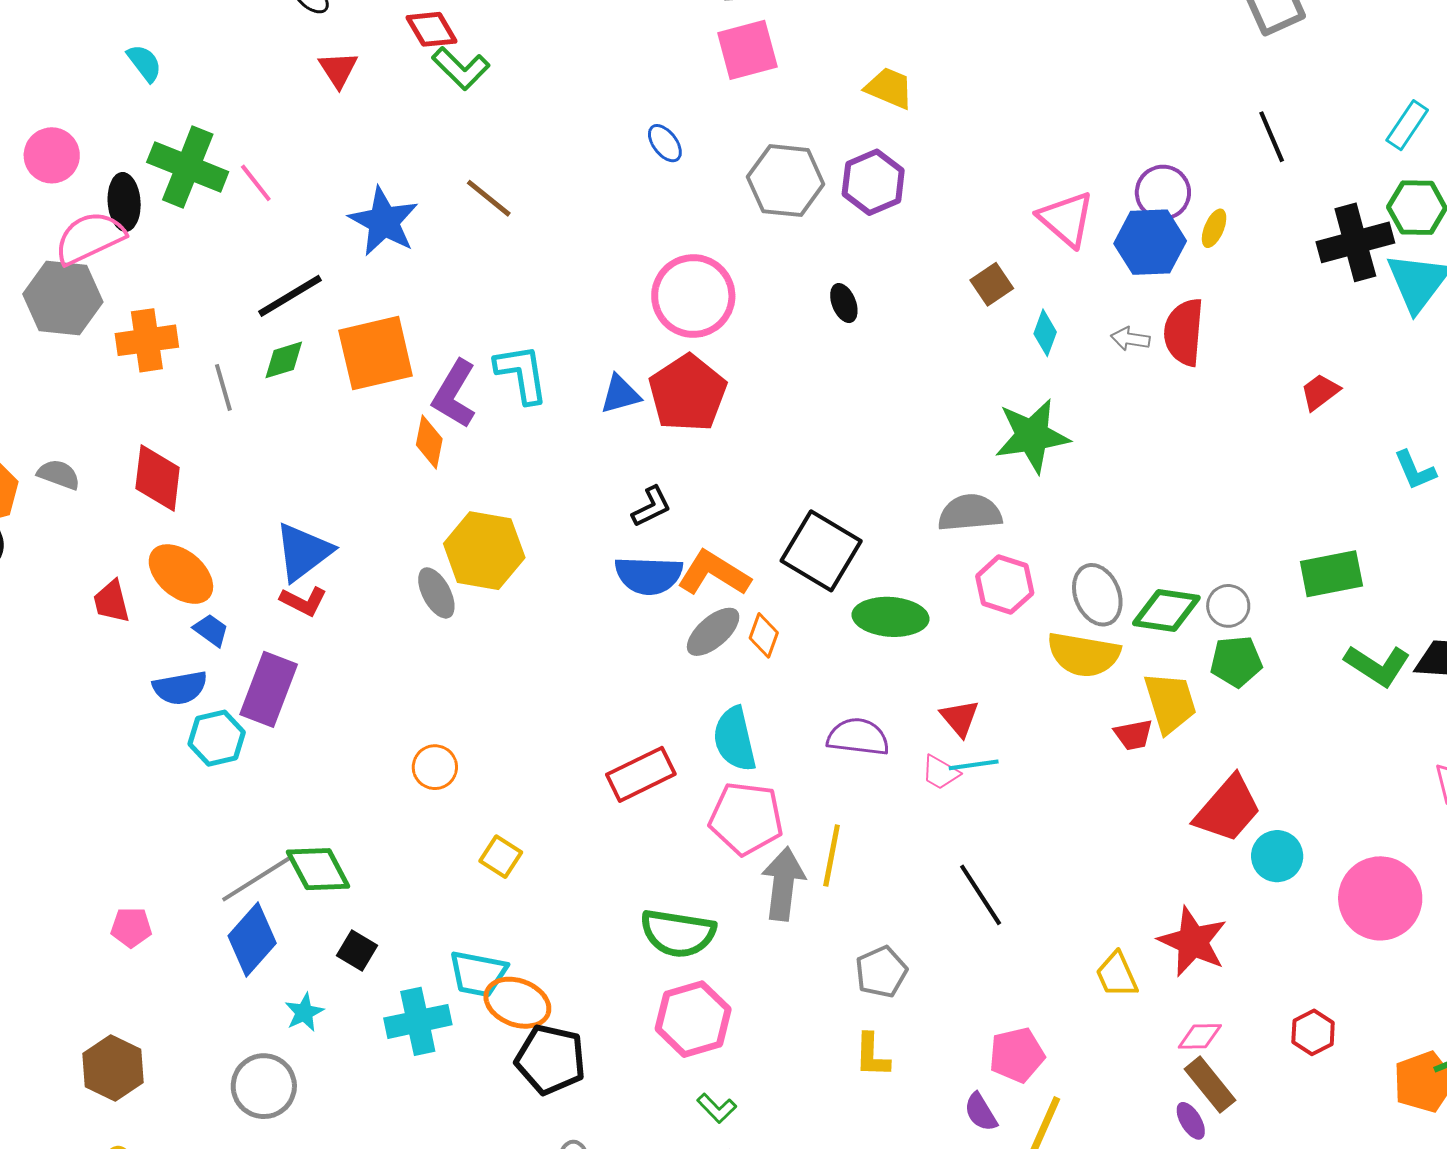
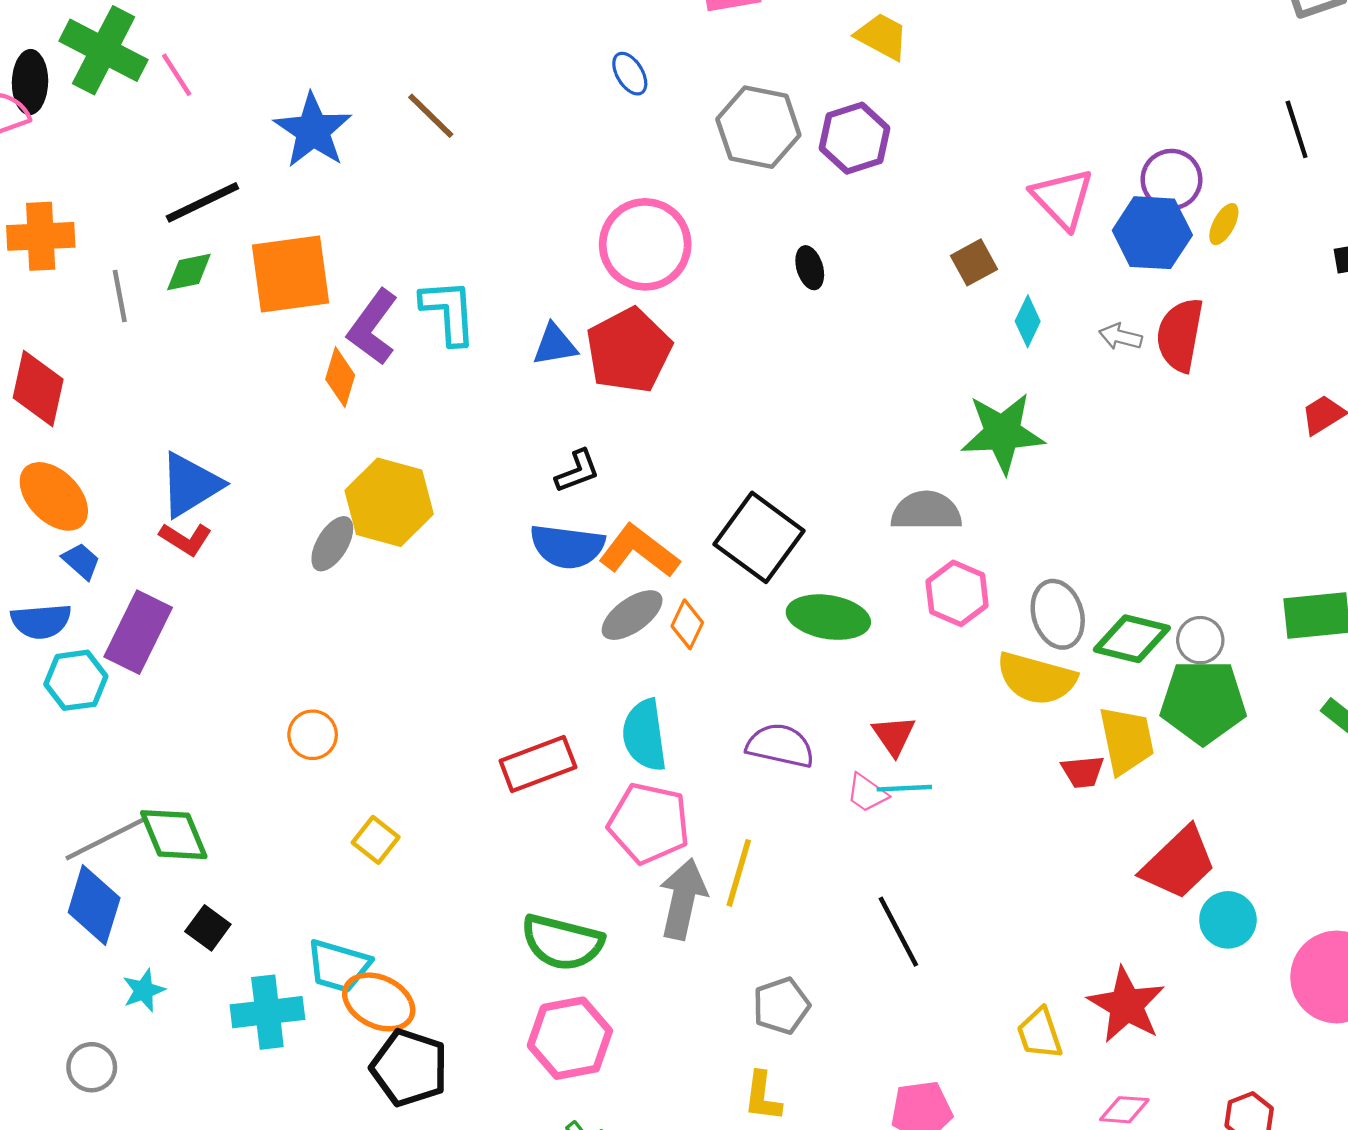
gray ellipse: (436, 593) -> (332, 544), turned 54
green pentagon: (1236, 661) -> (1203, 702), size x1.5
blue diamond: (252, 940) -> (94, 905), turned -30
gray circle: (264, 1086) -> (92, 1067), size x0.7

